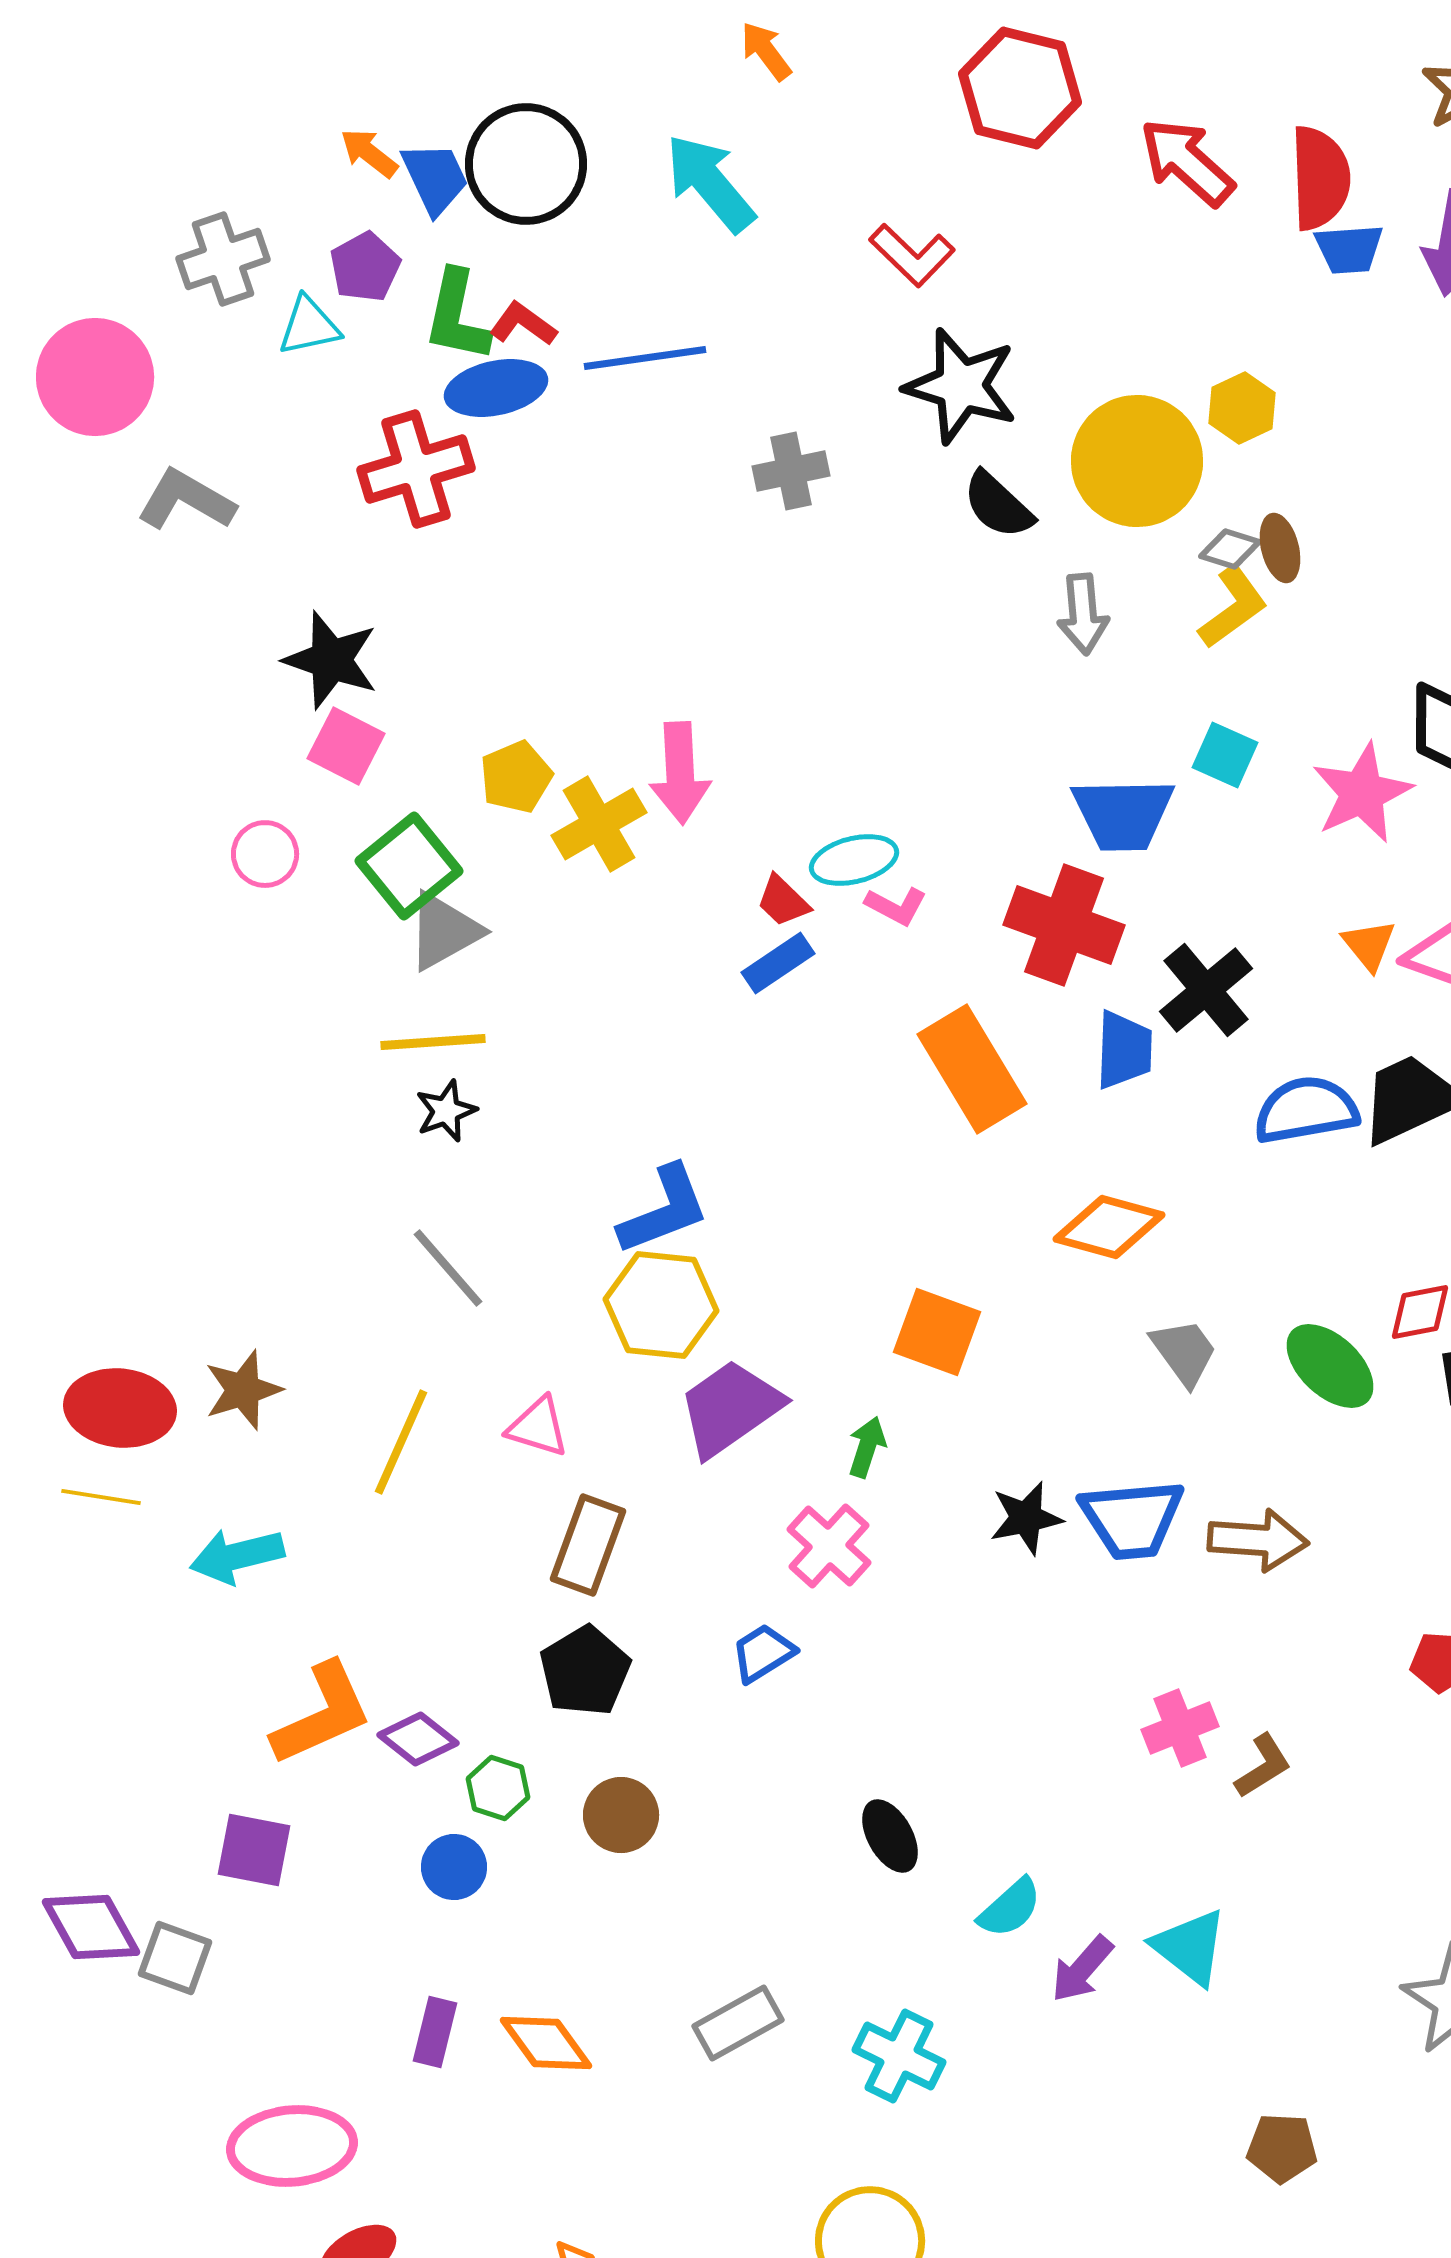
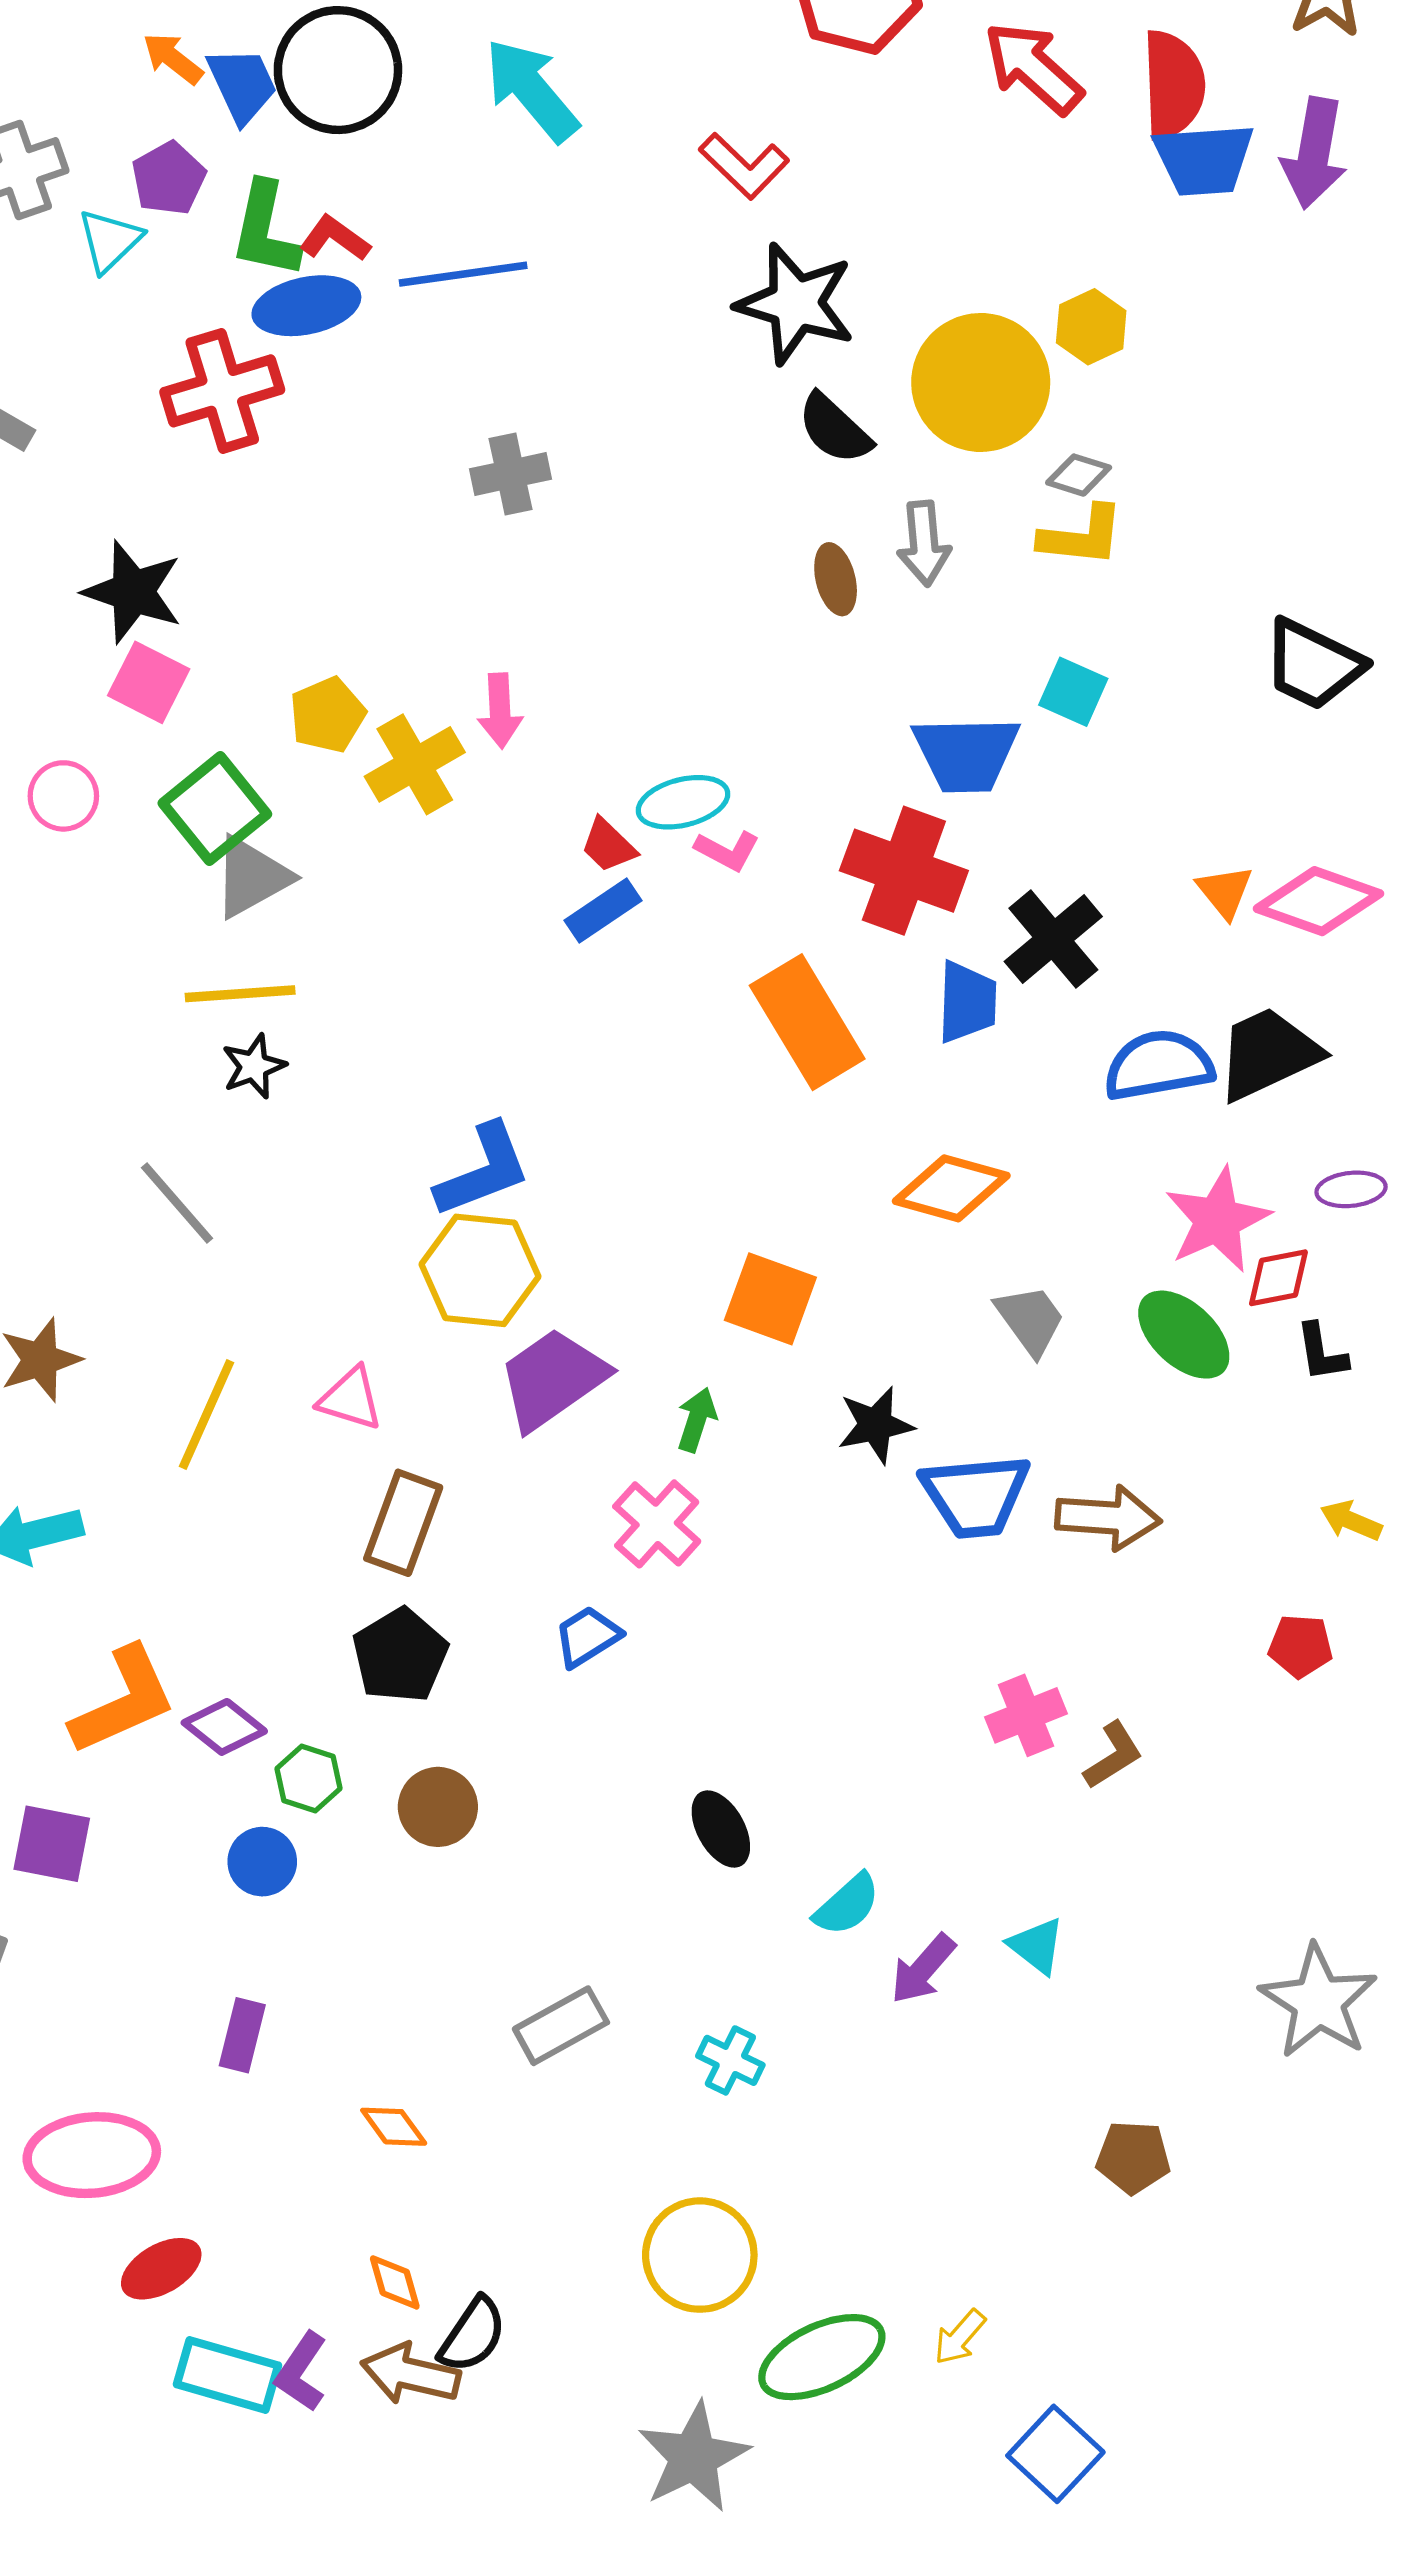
blue trapezoid: (1349, 249) -> (1204, 159), size x1.4
cyan triangle: (309, 326) -> (110, 240), turned -32
gray cross: (791, 471) -> (510, 474), moved
brown ellipse: (1280, 548) -> (836, 579), moved
yellow L-shape: (1233, 607) -> (1082, 536), turned 42
pink arrow: (680, 773) -> (500, 711), size x0.7
pink star: (1362, 793) -> (1217, 1220), moved
gray line: (448, 1268) -> (177, 1203), moved
black star: (1026, 1518) -> (876, 1425), moved
cyan triangle: (1190, 1947) -> (1036, 1946), size x0.7
orange diamond: (546, 2043) -> (394, 2127), moved, size x0.7
cyan cross: (899, 2056) -> (730, 2060), size x0.7

